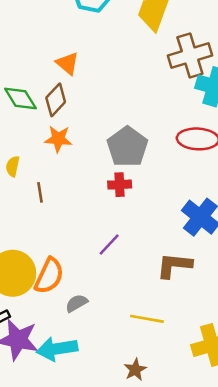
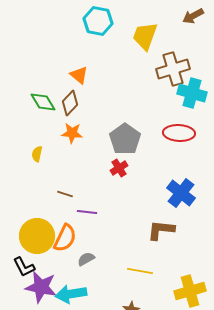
red cross: (120, 185) -> (119, 168), turned -30
brown line: (40, 192) -> (65, 194), moved, turned -63
purple line: (109, 245) -> (87, 212), moved, turned 54

